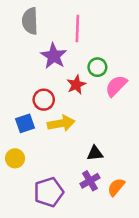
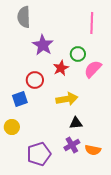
pink line: (77, 28) -> (92, 23), moved
yellow arrow: (61, 123) -> (67, 99), moved
orange semicircle: (116, 187) -> (93, 150), turned -119

